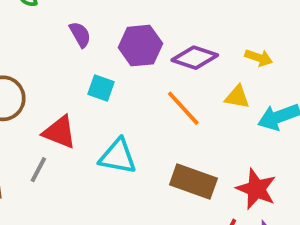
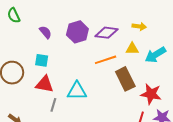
cyan square: (101, 88) -> (42, 60), moved
orange line: (183, 108) -> (106, 60), turned -55
gray line: (38, 170) -> (53, 105), moved
brown rectangle: (193, 181) -> (125, 79), moved, turned 55

